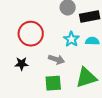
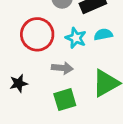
red circle: (31, 34) -> (37, 34), moved

